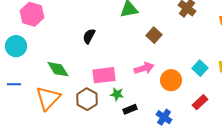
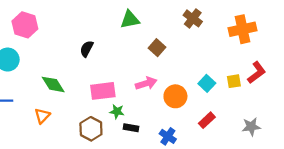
orange triangle: (48, 98) -> (42, 116), size x0.6
brown hexagon: (87, 99) -> (91, 129), moved
black rectangle: (130, 109) -> (131, 128), turned 32

